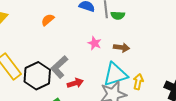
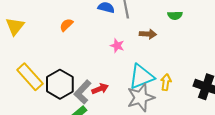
green semicircle: (118, 15) -> (175, 15), moved
brown arrow: (121, 47) -> (148, 34), moved
gray L-shape: (59, 67) -> (82, 92), moved

